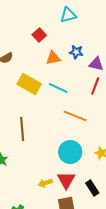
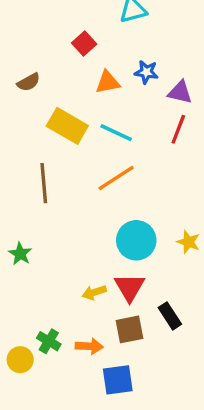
orange line: (75, 116) -> (116, 178), moved, turned -55
brown line: (22, 129) -> (44, 183), moved
black rectangle: (92, 188) -> (170, 316), moved

